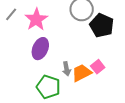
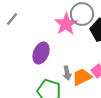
pink star: (36, 19) -> (66, 24), moved

